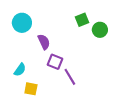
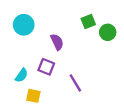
purple semicircle: (44, 42) -> (57, 42), moved
purple square: (55, 62) -> (46, 67), moved

